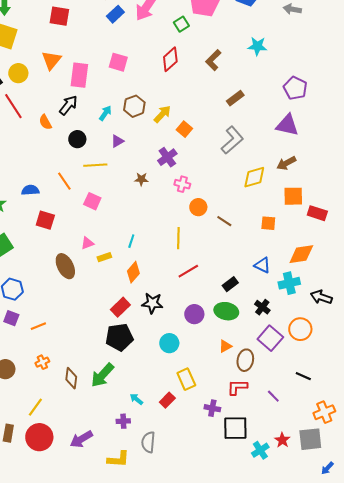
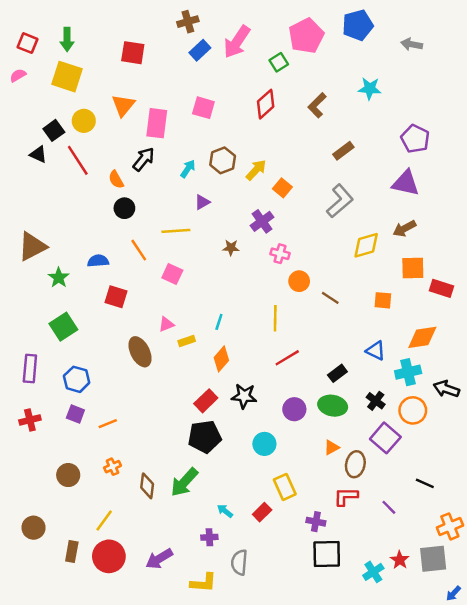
black circle: (77, 139) -> (124, 208), moved
orange circle: (300, 329) -> (413, 410), moved
black square: (235, 428) -> (327, 554), moved

